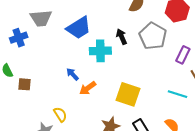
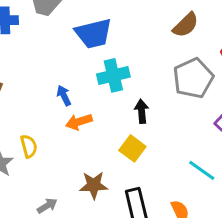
black arrow: (122, 37) -> (142, 111), moved
cyan cross: (100, 51) -> (113, 75), turned -30
yellow square: (128, 94) -> (132, 148), size x0.7

